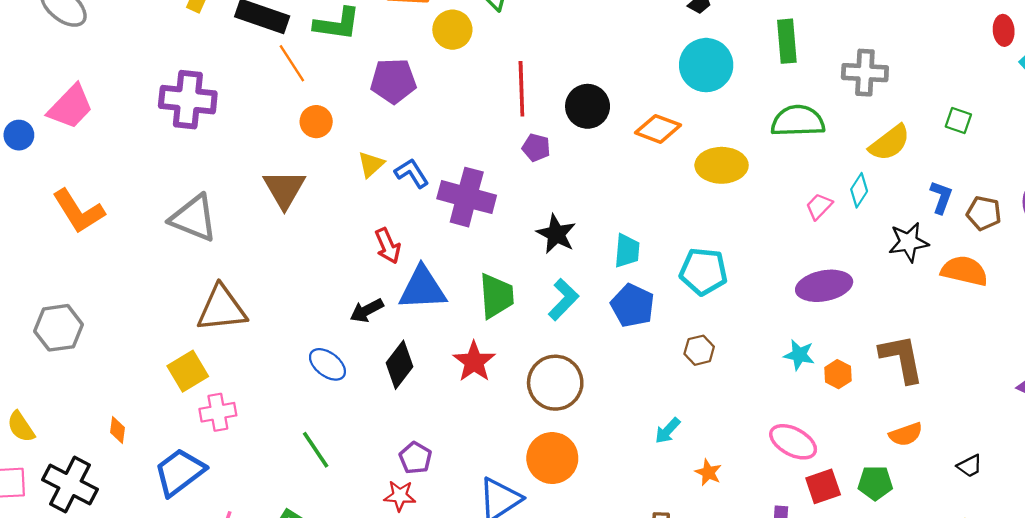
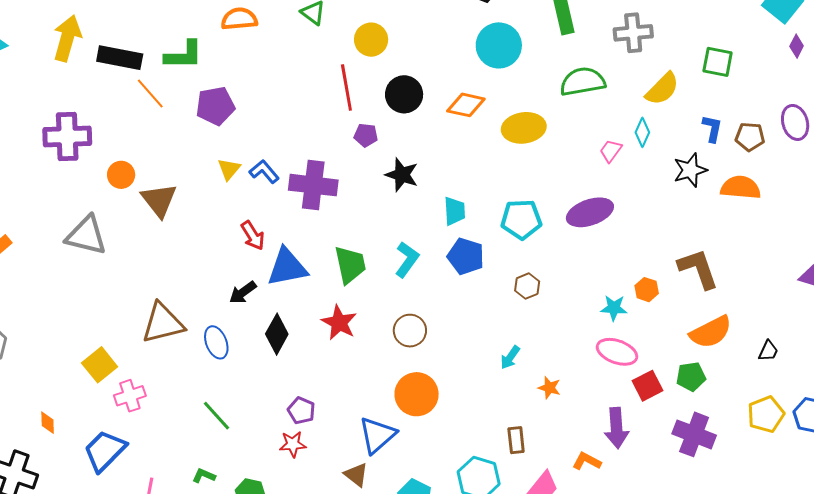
yellow circle: (452, 30) -> (371, 40), moved
purple pentagon: (393, 81) -> (215, 106), moved
green square: (958, 120) -> (718, 62), size x1.4
orange circle: (316, 122) -> (121, 175), moved
black star: (556, 234) -> (402, 175), moved
purple ellipse: (824, 286) -> (590, 212), moved
brown triangle: (222, 309) -> (163, 323), moved
cyan star: (799, 355) -> (614, 308), moved
blue ellipse: (327, 364) -> (216, 342), turned 40
brown circle: (555, 383) -> (410, 331), size x0.7
orange semicircle: (906, 434) -> (711, 332), size x1.5
black trapezoid: (970, 466) -> (768, 351), turned -30

